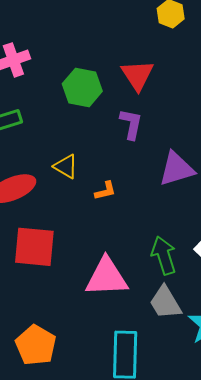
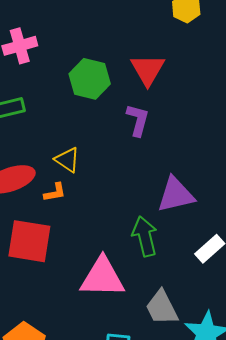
purple triangle: (177, 169) -> (176, 195), moved
orange L-shape: (105, 191) -> (55, 192), moved
green arrow: (164, 255) -> (145, 236), moved

